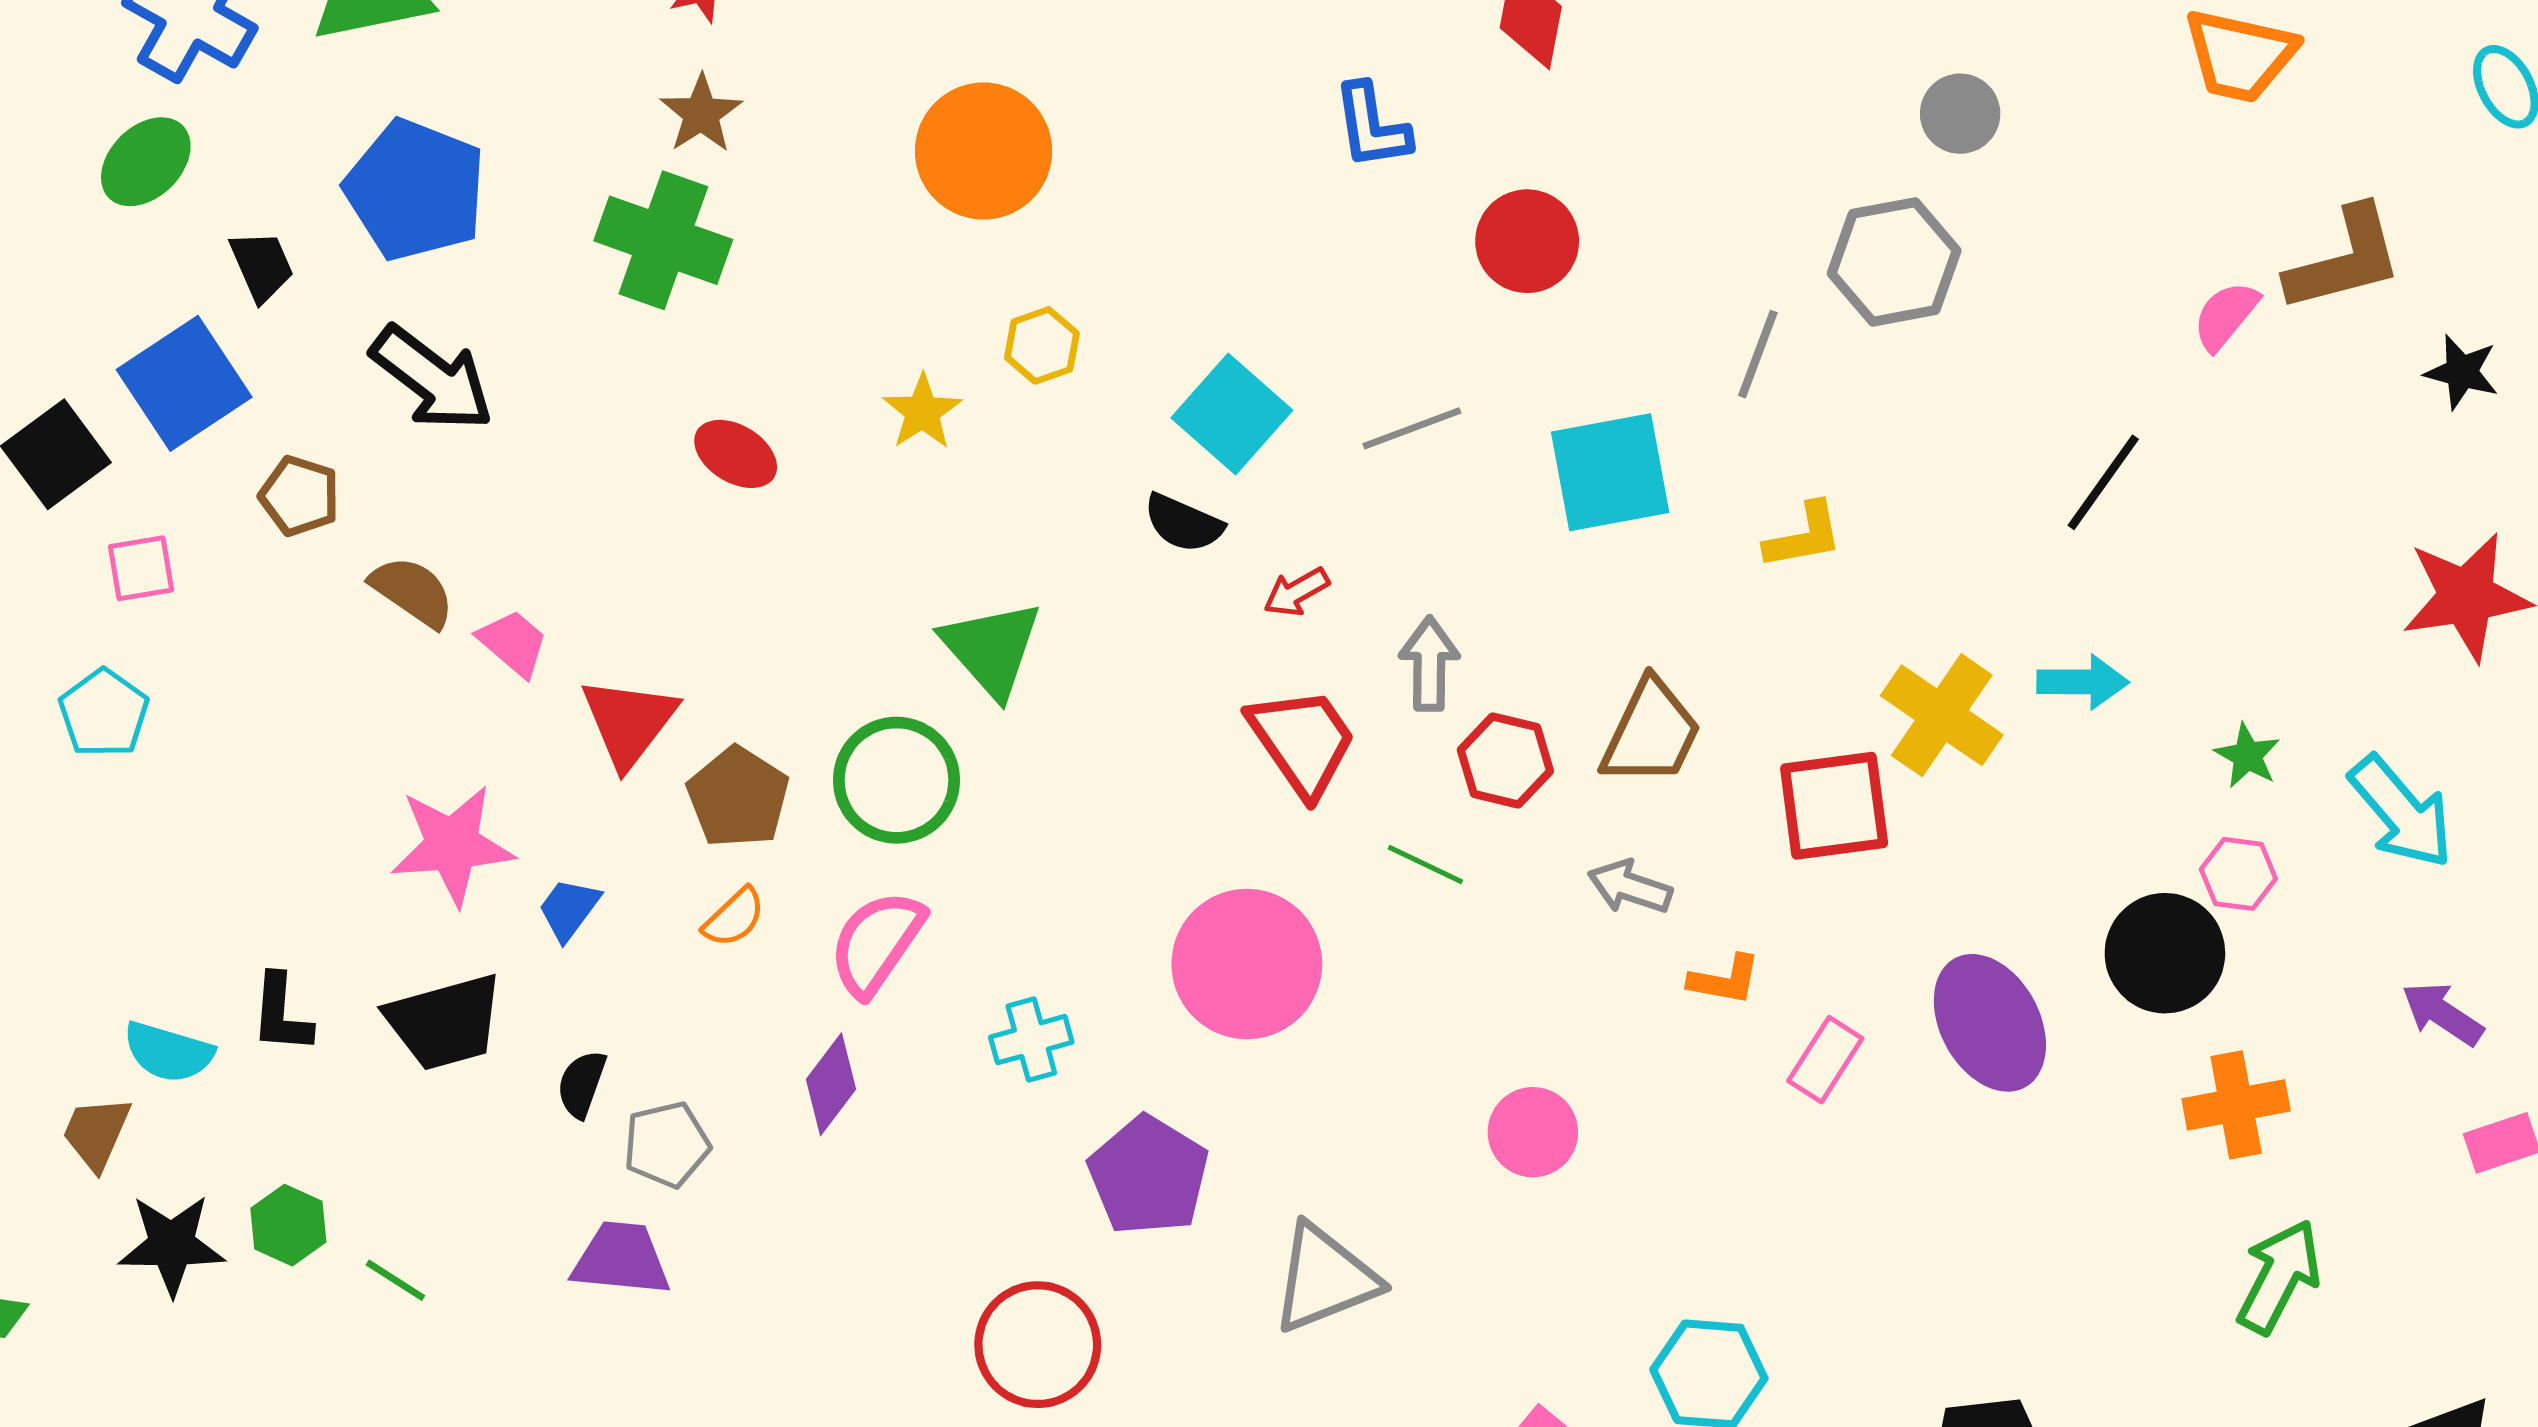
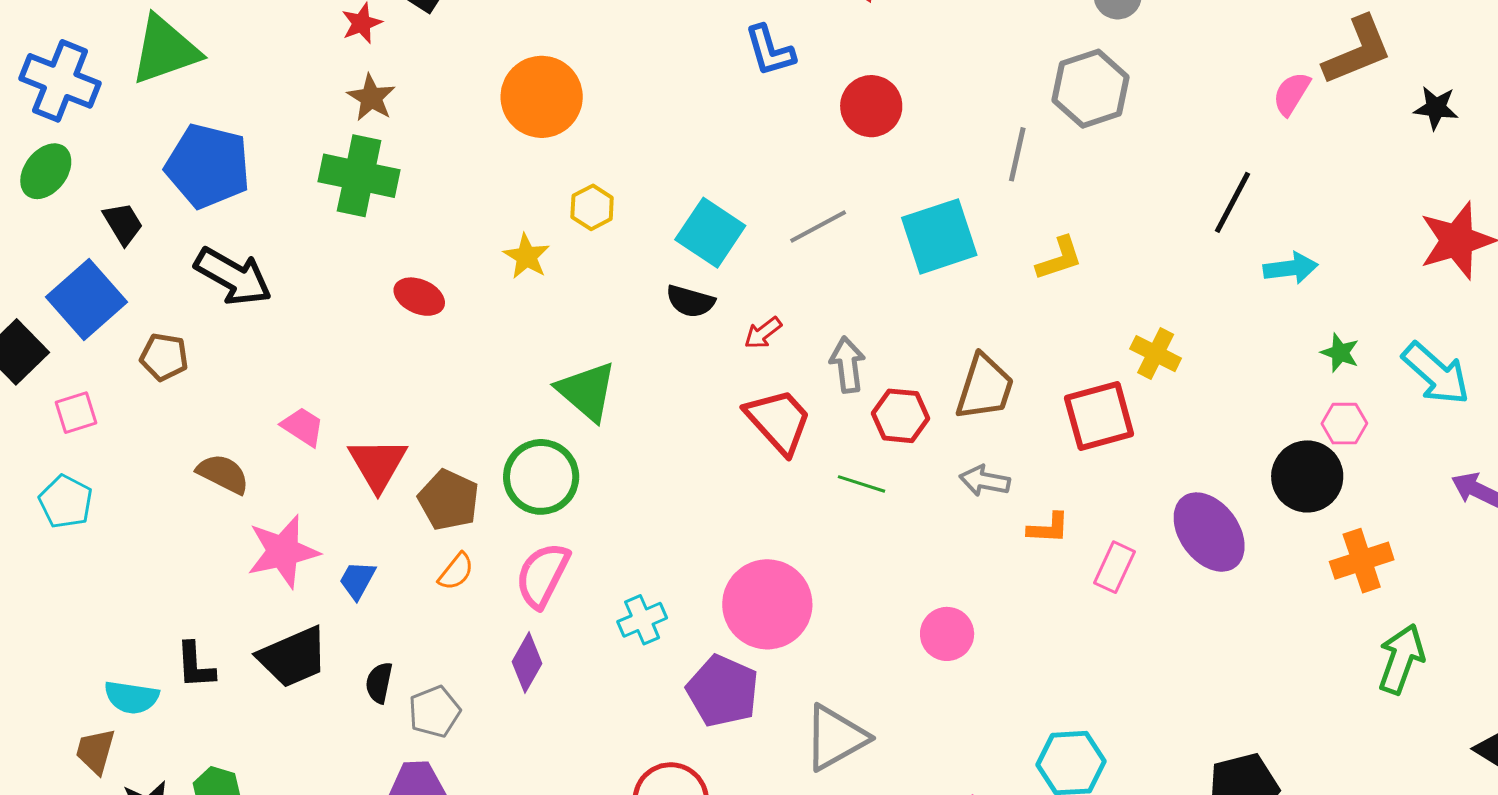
brown semicircle: (412, 592) -> (223, 474), moved
cyan arrow: (2083, 682) -> (1291, 268), moved
yellow cross: (1942, 715) -> (1156, 354), size x0.7
pink circle: (1247, 964) -> (767, 604), moved

